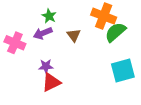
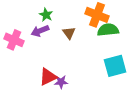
green semicircle: (115, 32) -> (108, 30), turned 35
purple star: (46, 66) -> (61, 82), moved

